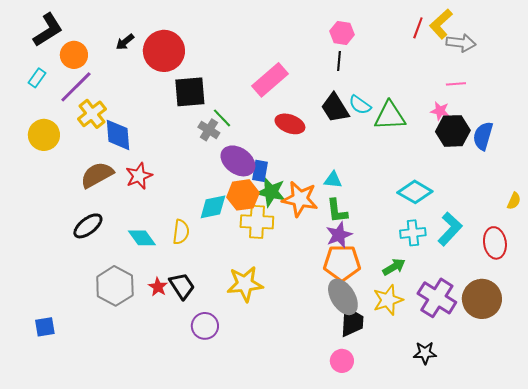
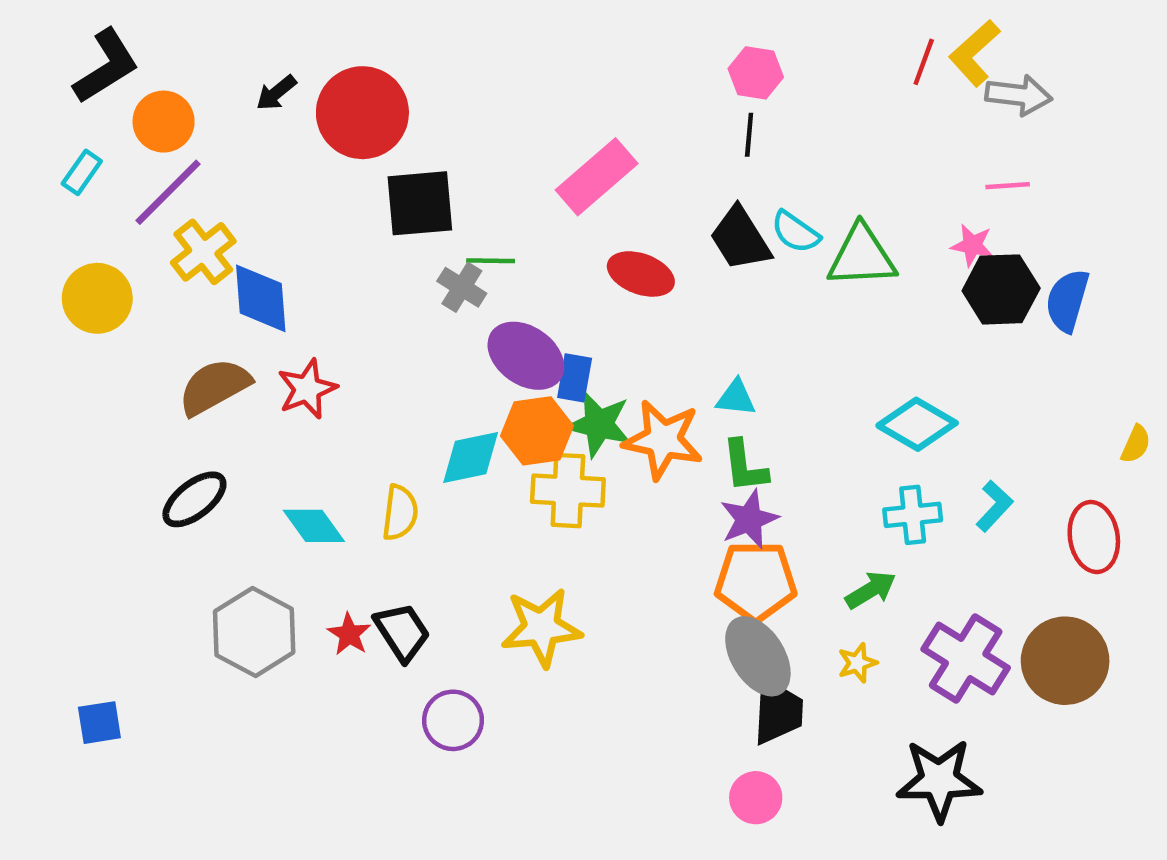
green line: (222, 118) -> (491, 261), turned -45
cyan L-shape: (450, 229) -> (994, 506), size x0.7
yellow star: (388, 300) -> (857, 663), size x0.6
black star: (425, 353) -> (939, 780), size x1.6

